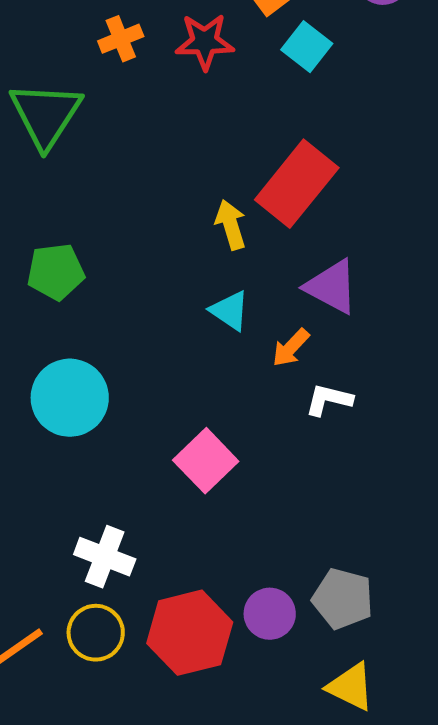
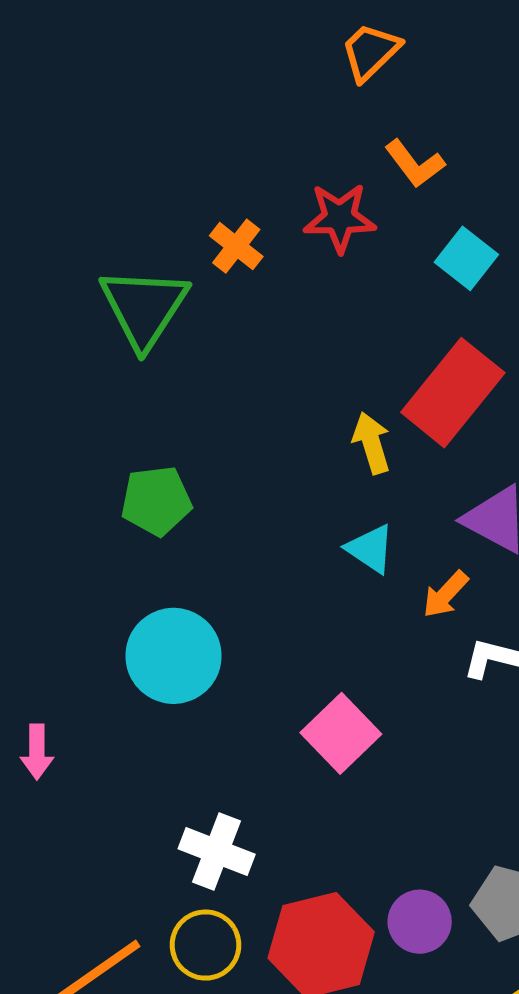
orange cross: (121, 39) -> (236, 246), moved, turned -30
cyan square: (307, 47) -> (466, 258), moved

